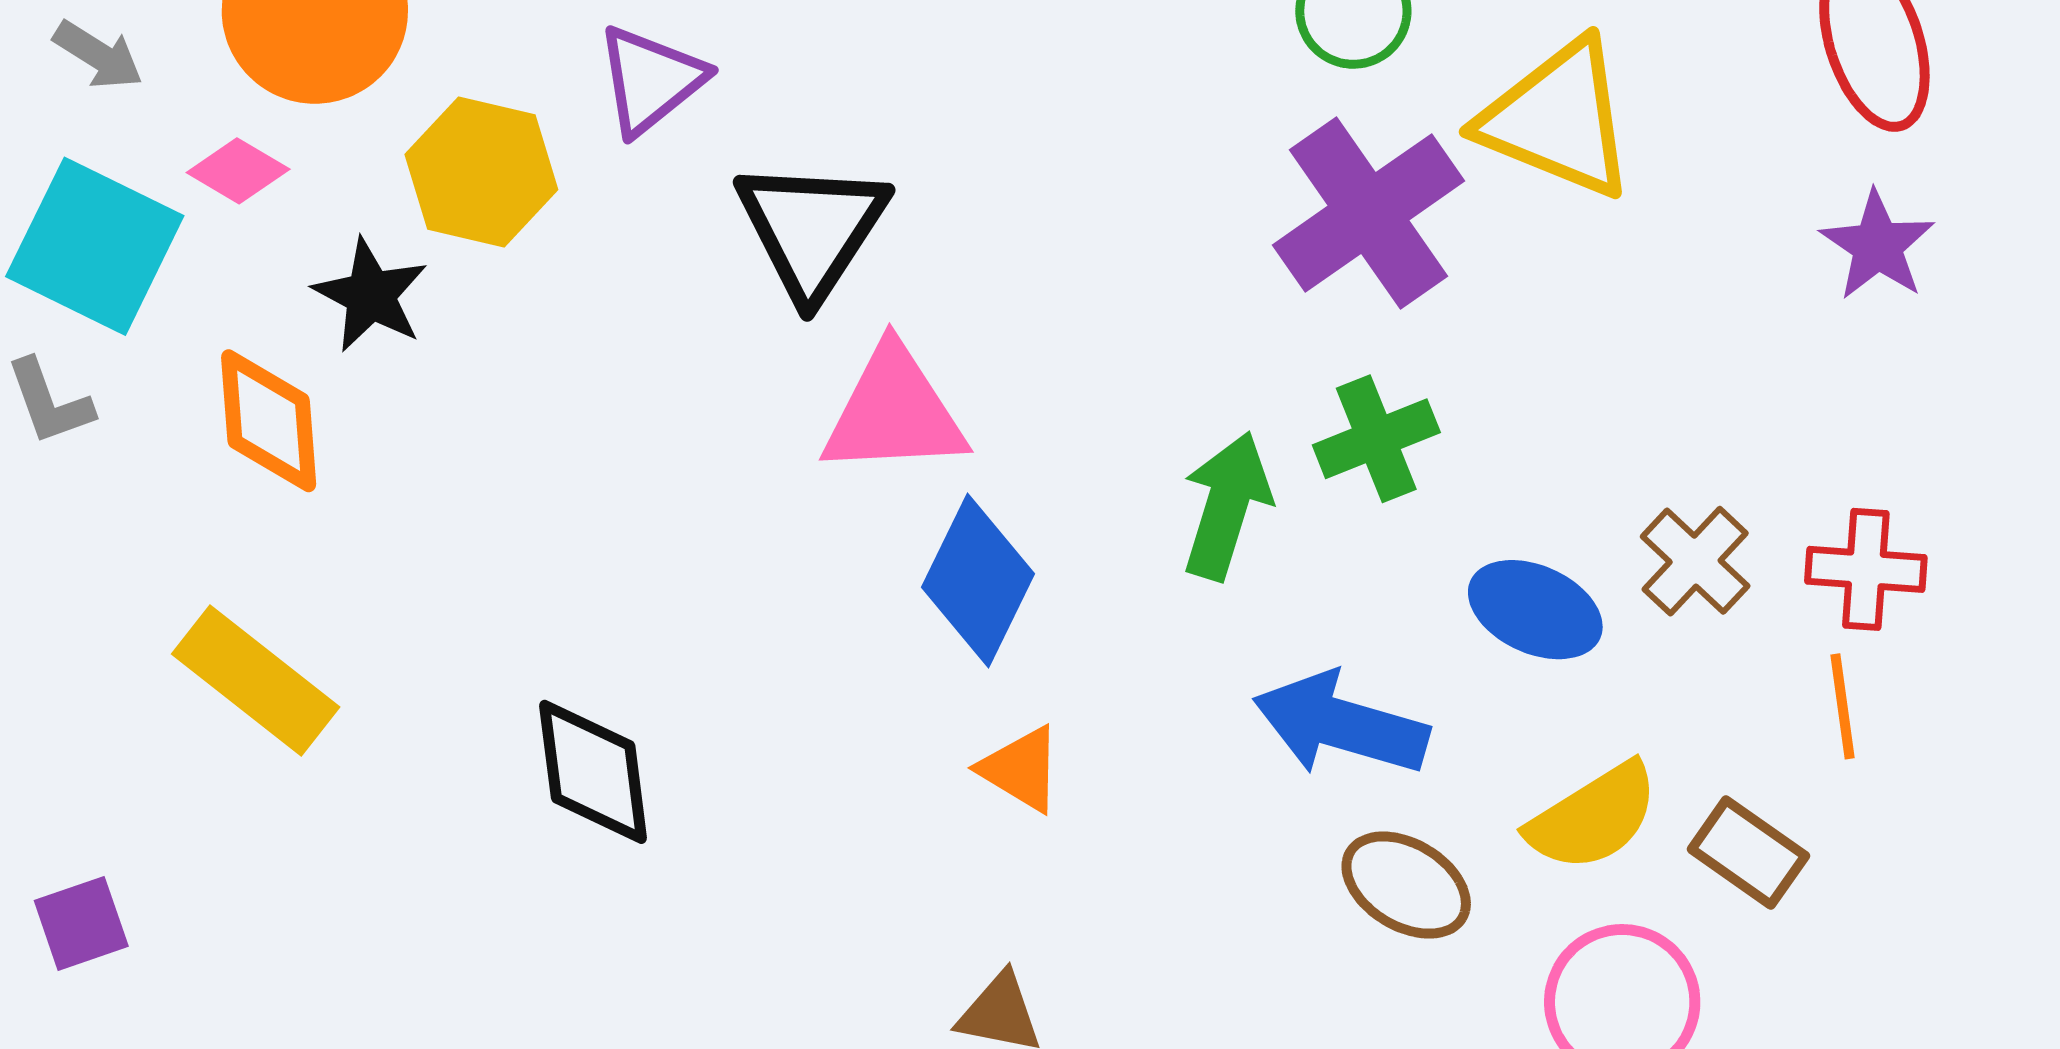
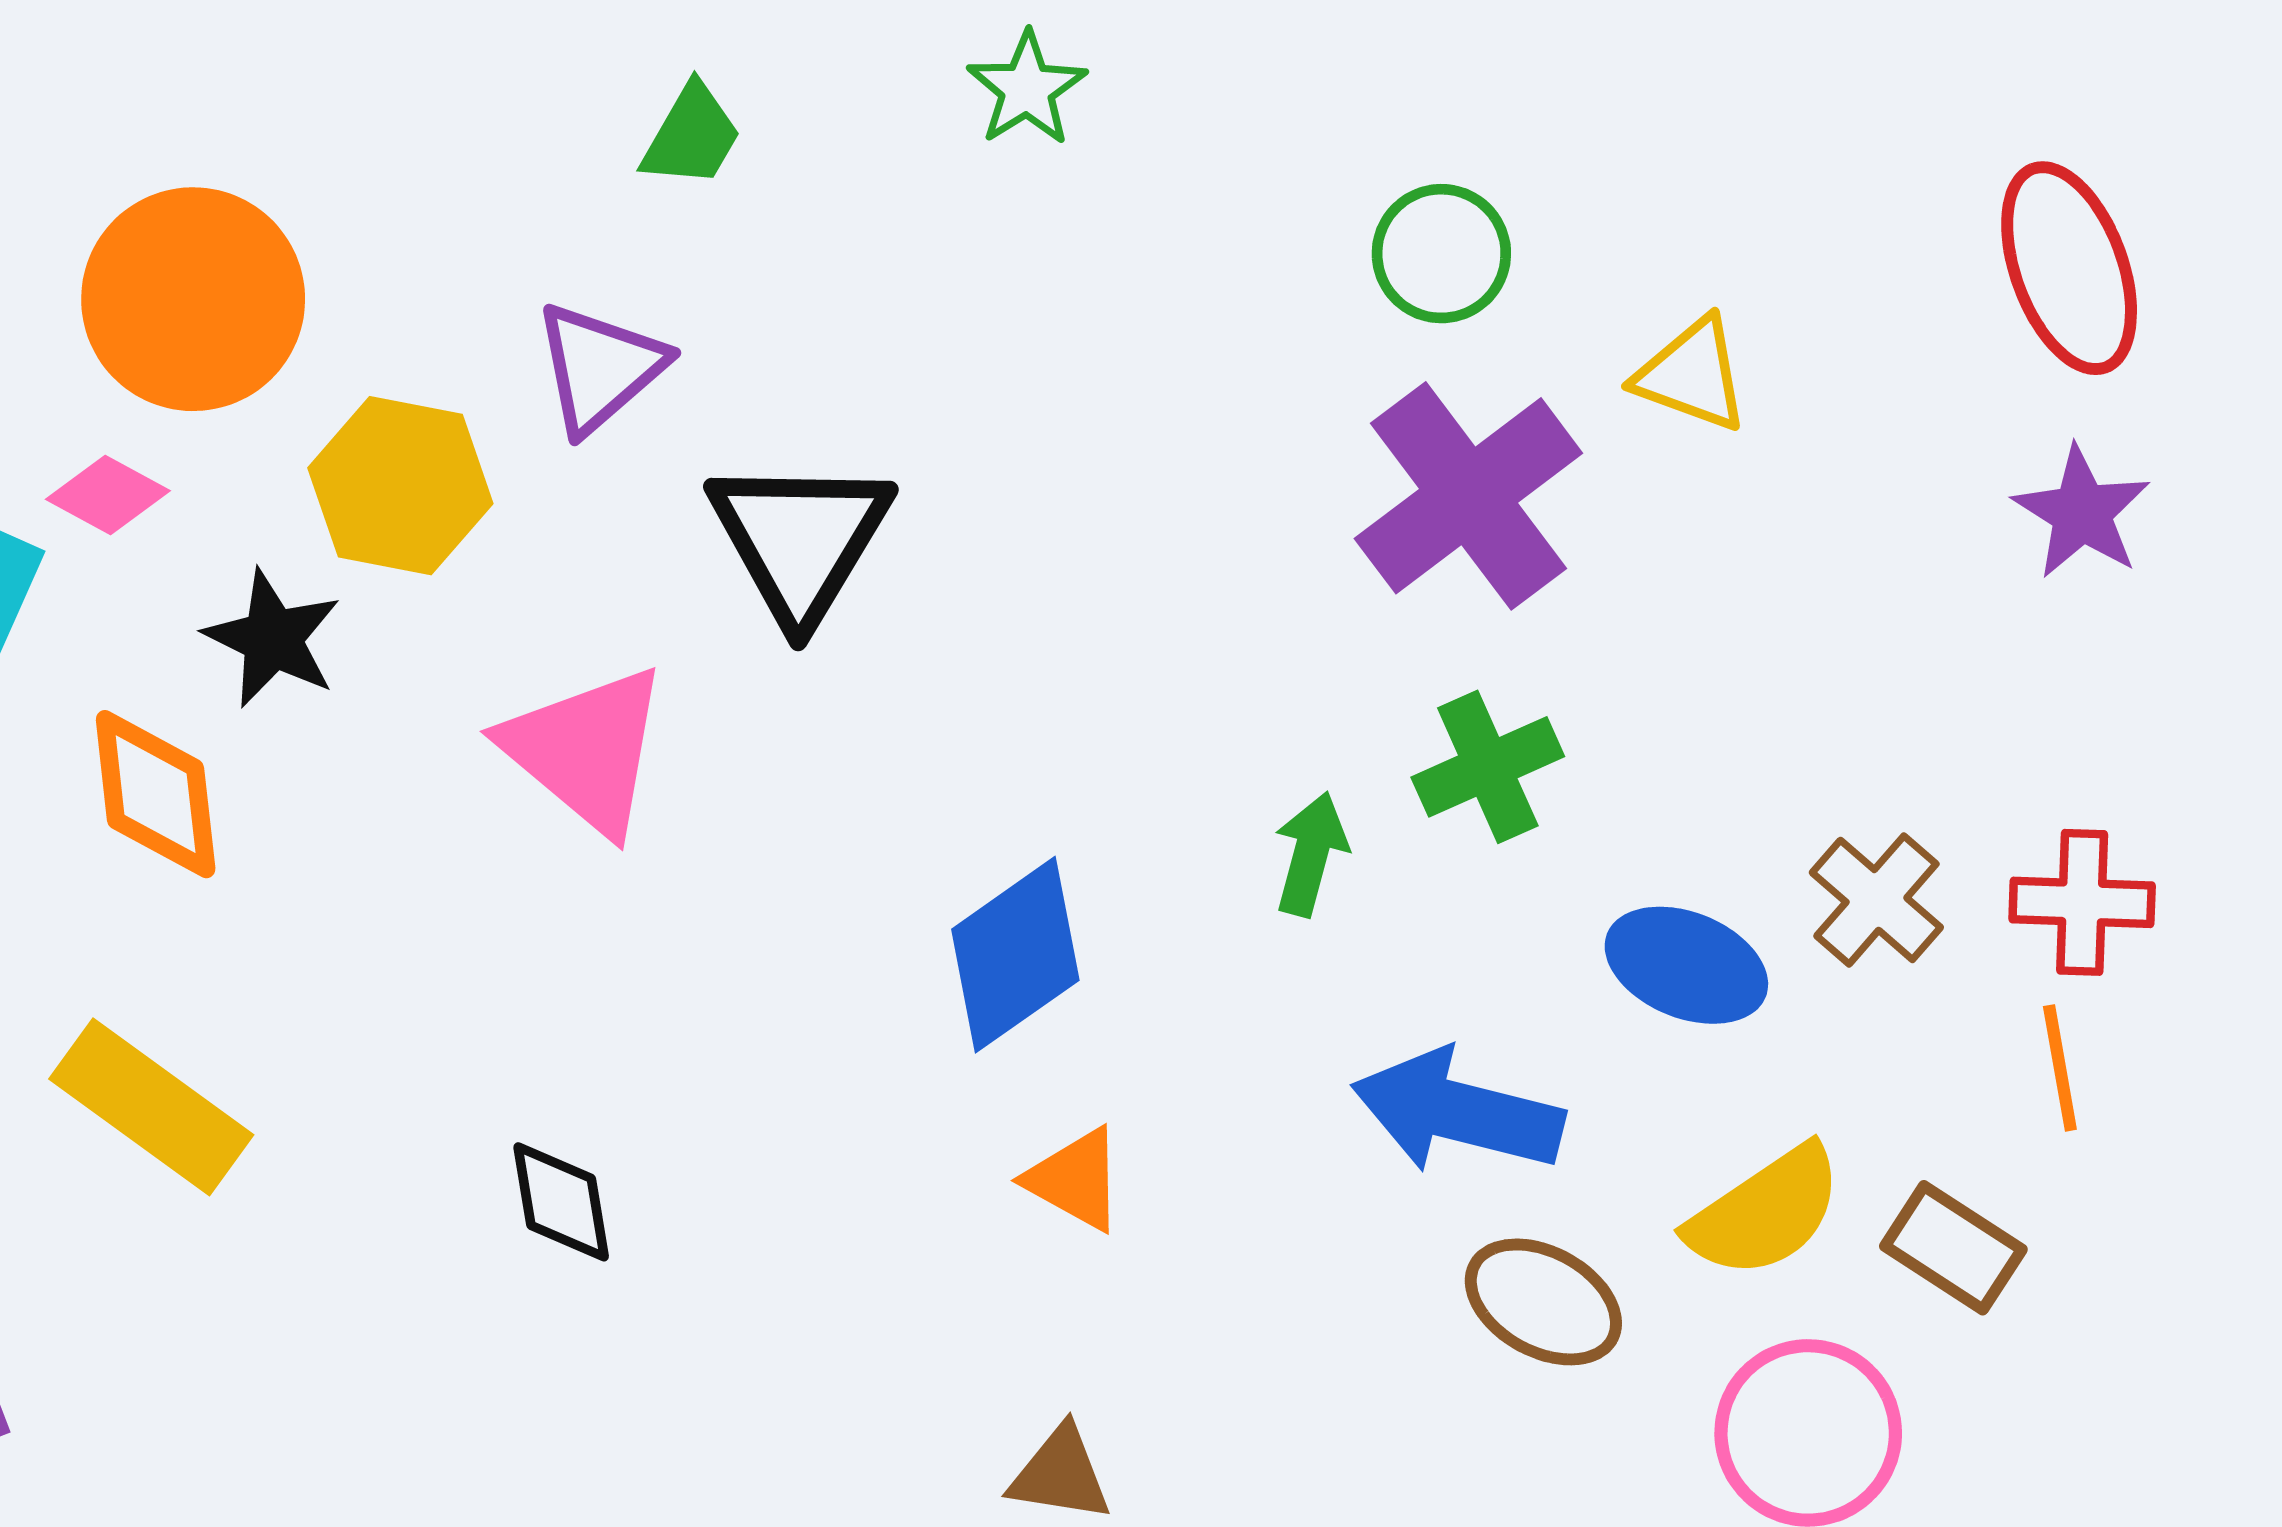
yellow triangle: (1558, 119) -> (1692, 375), size x0.6
pink triangle: (894, 412) -> (586, 750), moved, turned 45
green arrow: (1226, 506) -> (1311, 854), size x0.7
blue diamond: (978, 580) -> (1015, 955), turned 31
black diamond: (593, 772) -> (561, 1202), size x0.7

